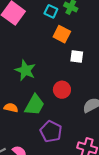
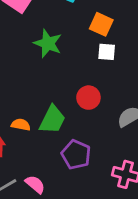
orange square: (62, 34) -> (101, 24), moved
green star: (25, 70) -> (48, 43), moved

